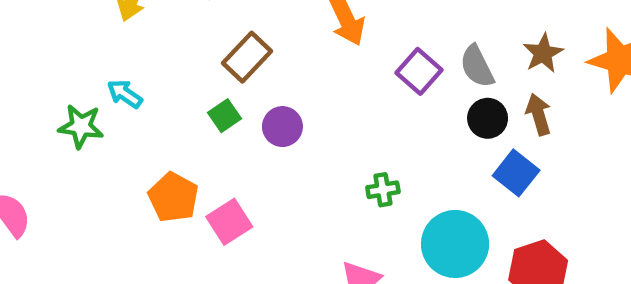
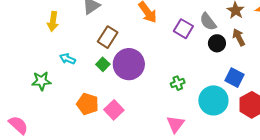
cyan arrow: (125, 94) -> (68, 59), moved
purple circle: (282, 127) -> (129, 64), size x1.8
blue square: (516, 173) -> (234, 78), moved

